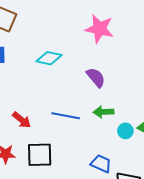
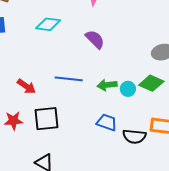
green arrow: (103, 112) -> (107, 85), moved

